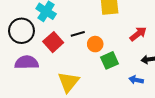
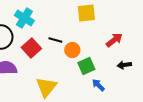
black line: (78, 34) -> (55, 40), turned 32
blue arrow: (136, 80) -> (98, 85), moved, turned 32

